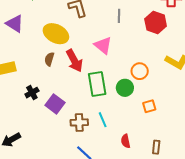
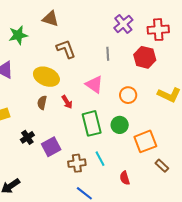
red arrow: (74, 61) -> (67, 102), size x0.6
orange circle: (140, 71) -> (128, 95), moved
purple square: (55, 104) -> (51, 147), turned 30
orange square: (149, 106) -> (145, 141), size x1.6
brown rectangle: (156, 147) -> (162, 166), moved, turned -48

